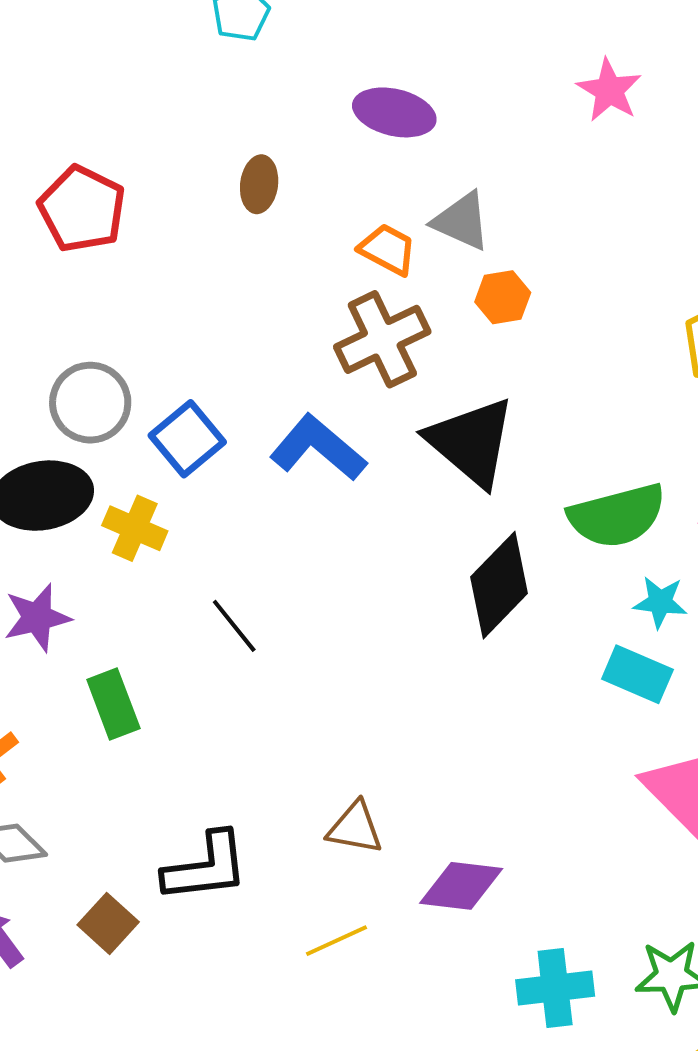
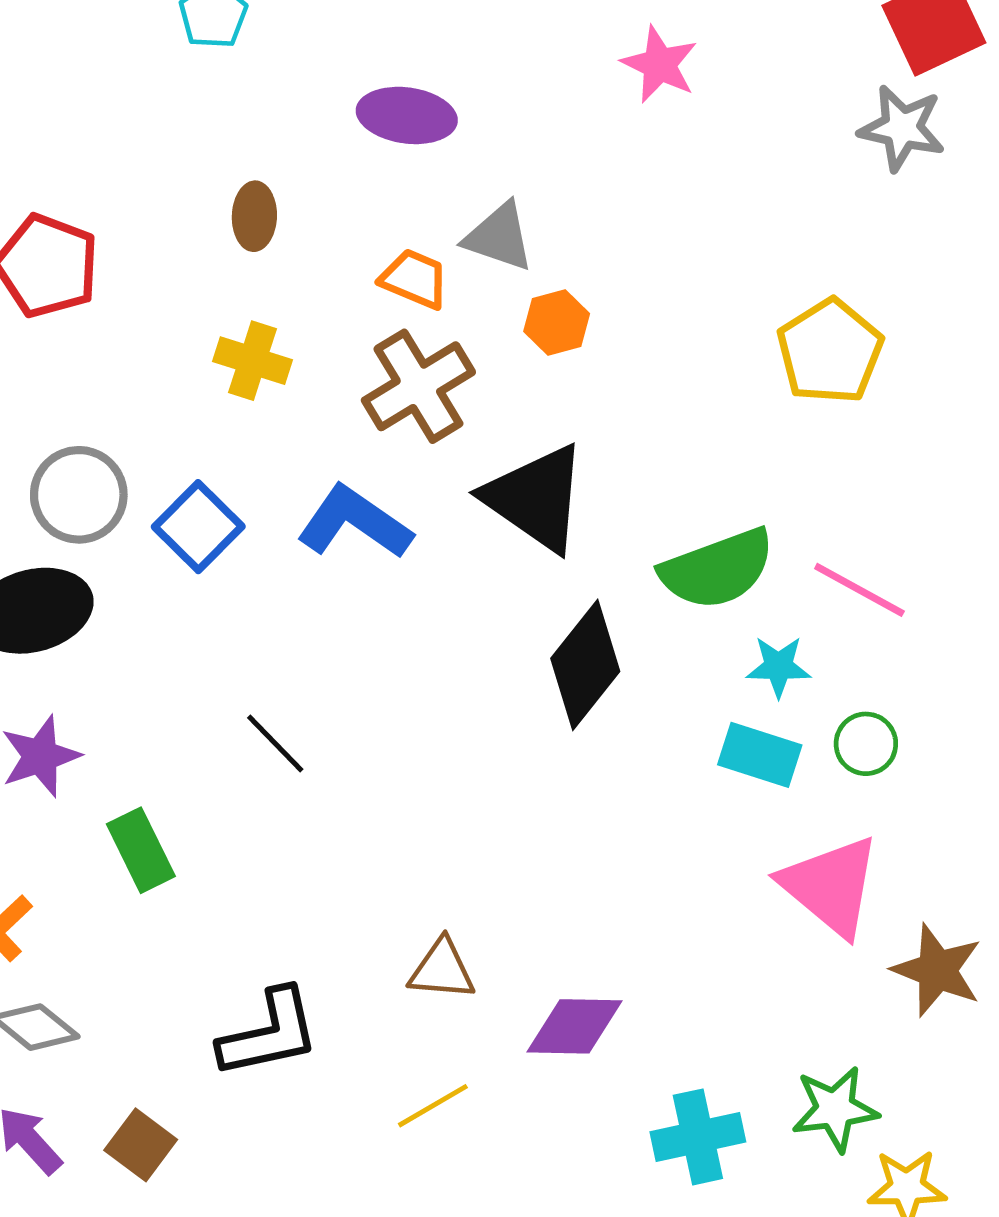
yellow cross: (135, 528) -> (253, 361), moved
brown square: (108, 923) -> (141, 1145), moved

